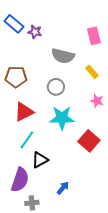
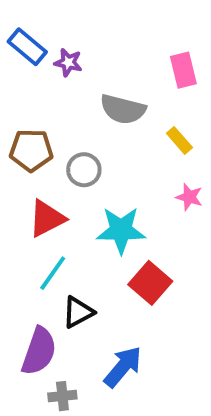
gray circle: (56, 87) -> (84, 170), moved
red square: (89, 141) -> (150, 283), moved
blue arrow: (63, 188) -> (123, 367), size x1.6

